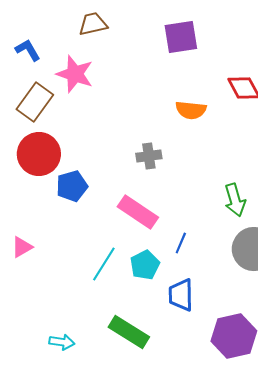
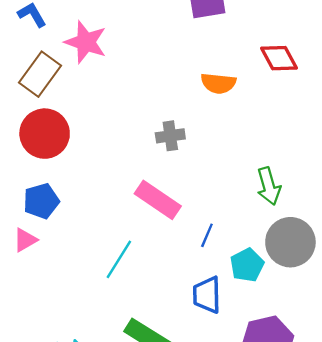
blue pentagon: (72, 186) -> (41, 201), moved
cyan pentagon: (145, 265) -> (247, 265), moved

